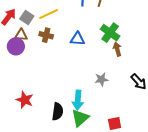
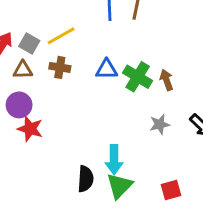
green cross: (110, 33) -> (138, 77), moved
purple circle: (16, 46) -> (19, 105), moved
gray star: (101, 79) -> (160, 124), moved
red star: (25, 100) -> (30, 129), moved

